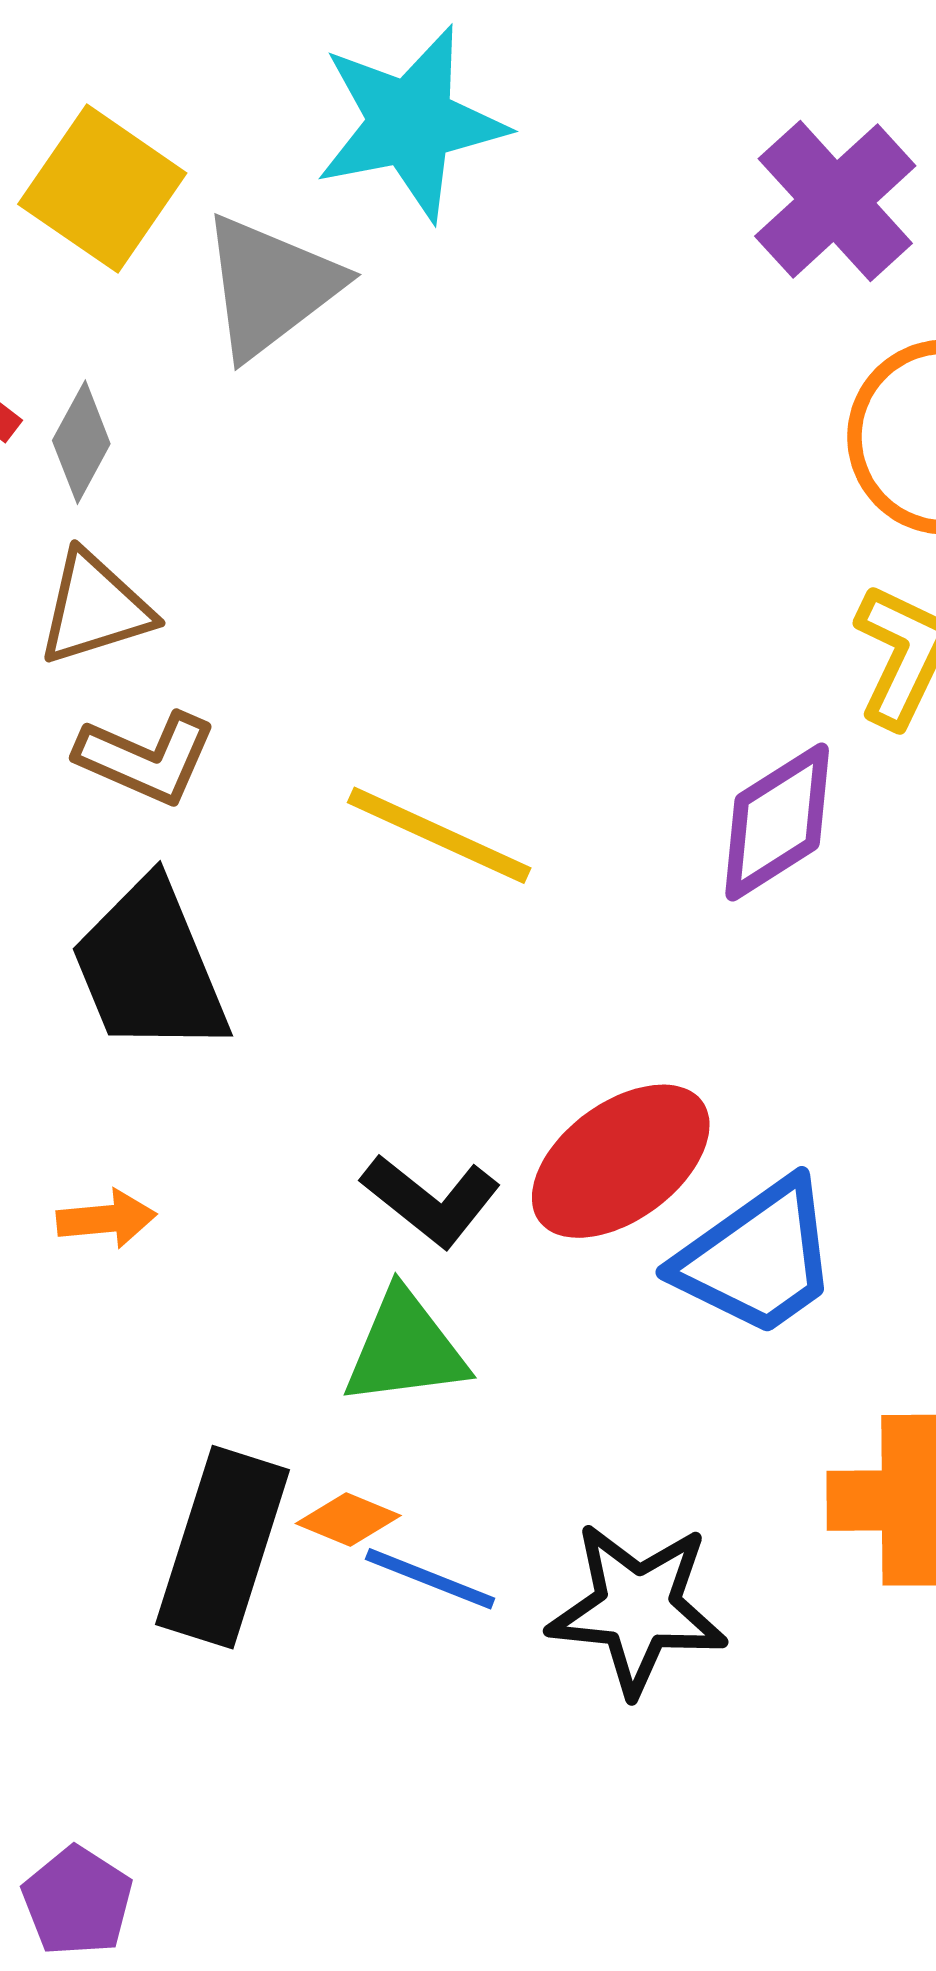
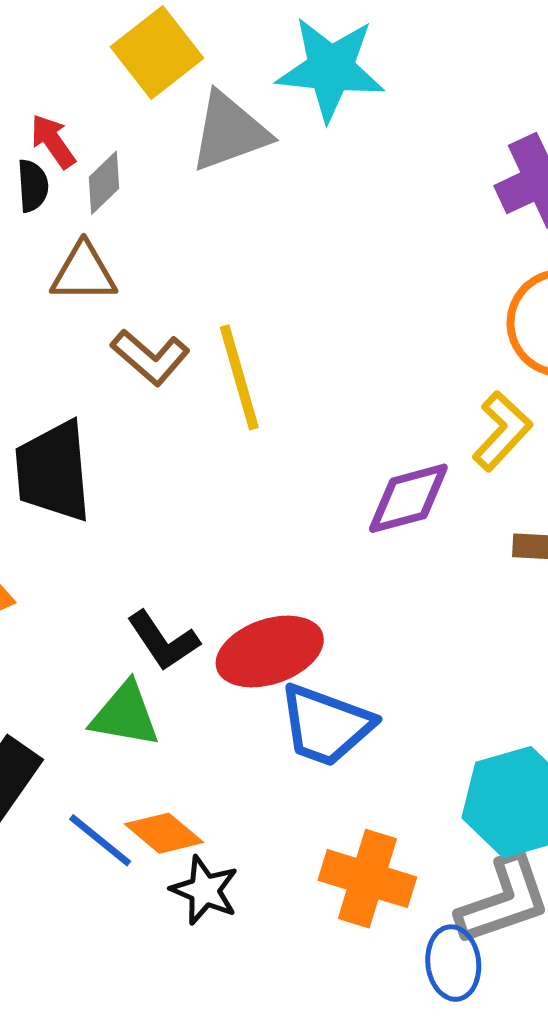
brown L-shape: (146, 758) -> (150, 357), moved
yellow line: (439, 835) -> (239, 377), moved, turned 32
blue trapezoid: (757, 1258) -> (326, 725), turned 38
orange diamond: (348, 1519) -> (164, 833), moved, size x1.4
black star: (637, 1608) -> (205, 890), size x0.7

